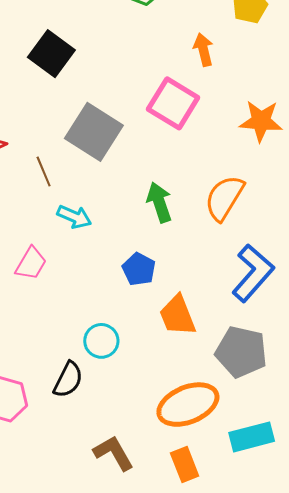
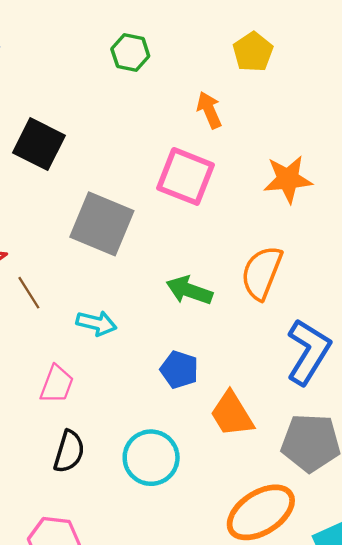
brown line: (44, 172) -> (29, 293), moved
green arrow: (159, 202) -> (189, 290), turned -42
cyan circle: (101, 341) -> (151, 458), size x1.4
black semicircle: (68, 380) -> (69, 452), moved

